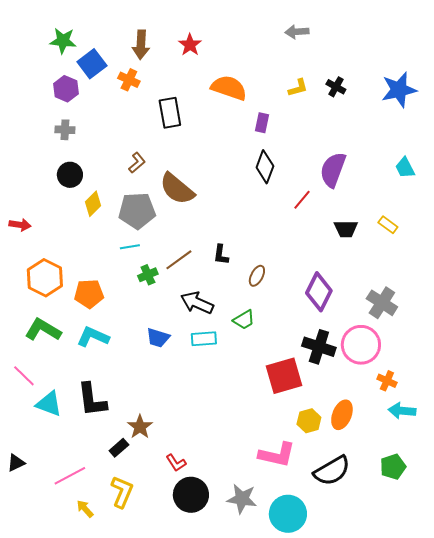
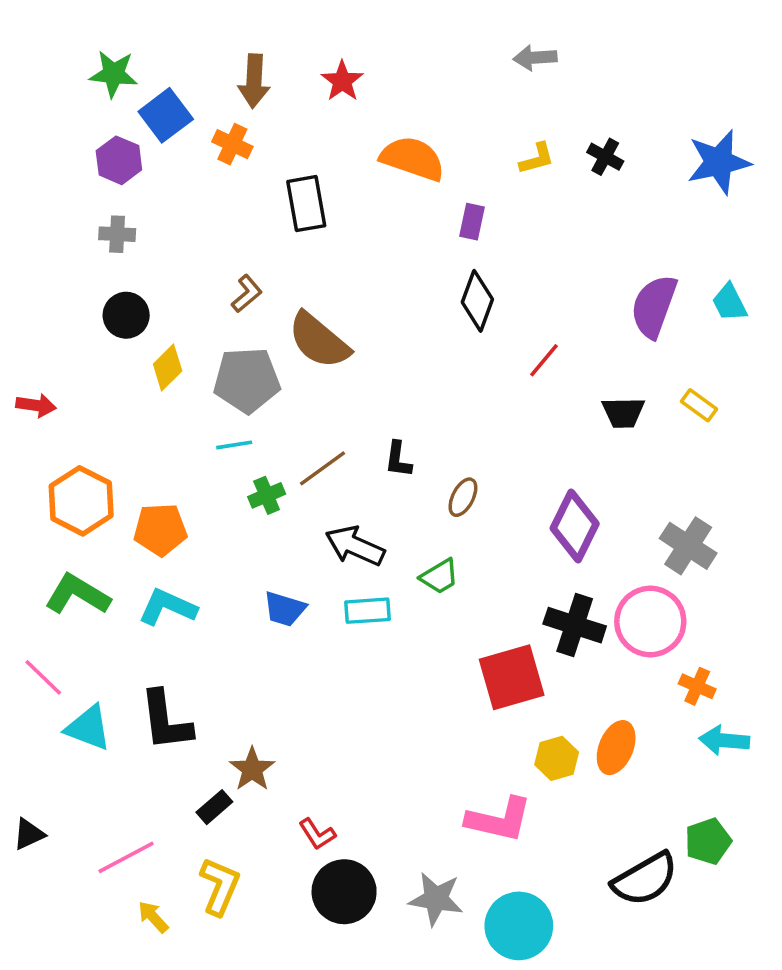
purple semicircle: (333, 170) -> (654, 306), moved
black semicircle: (332, 471) -> (645, 879), moved

